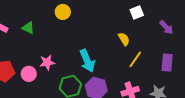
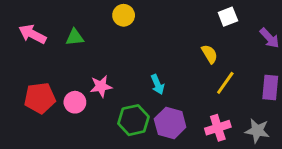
green triangle: (28, 28) -> (75, 37), turned -32
cyan arrow: (87, 61) -> (157, 84), size x0.6

